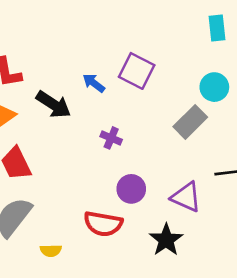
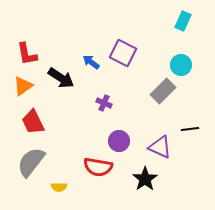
cyan rectangle: (217, 28) -> (183, 21), turned 30

